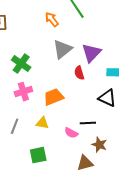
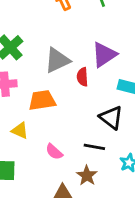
gray triangle: (62, 49) -> (57, 60), moved
black line: (88, 123) -> (94, 147), moved

